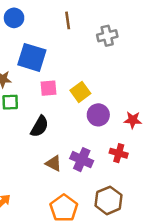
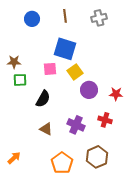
blue circle: (14, 18) -> (32, 19), moved
gray cross: (107, 36) -> (99, 18), moved
blue square: (32, 57) -> (65, 49), moved
brown triangle: (54, 163) -> (46, 129), moved

